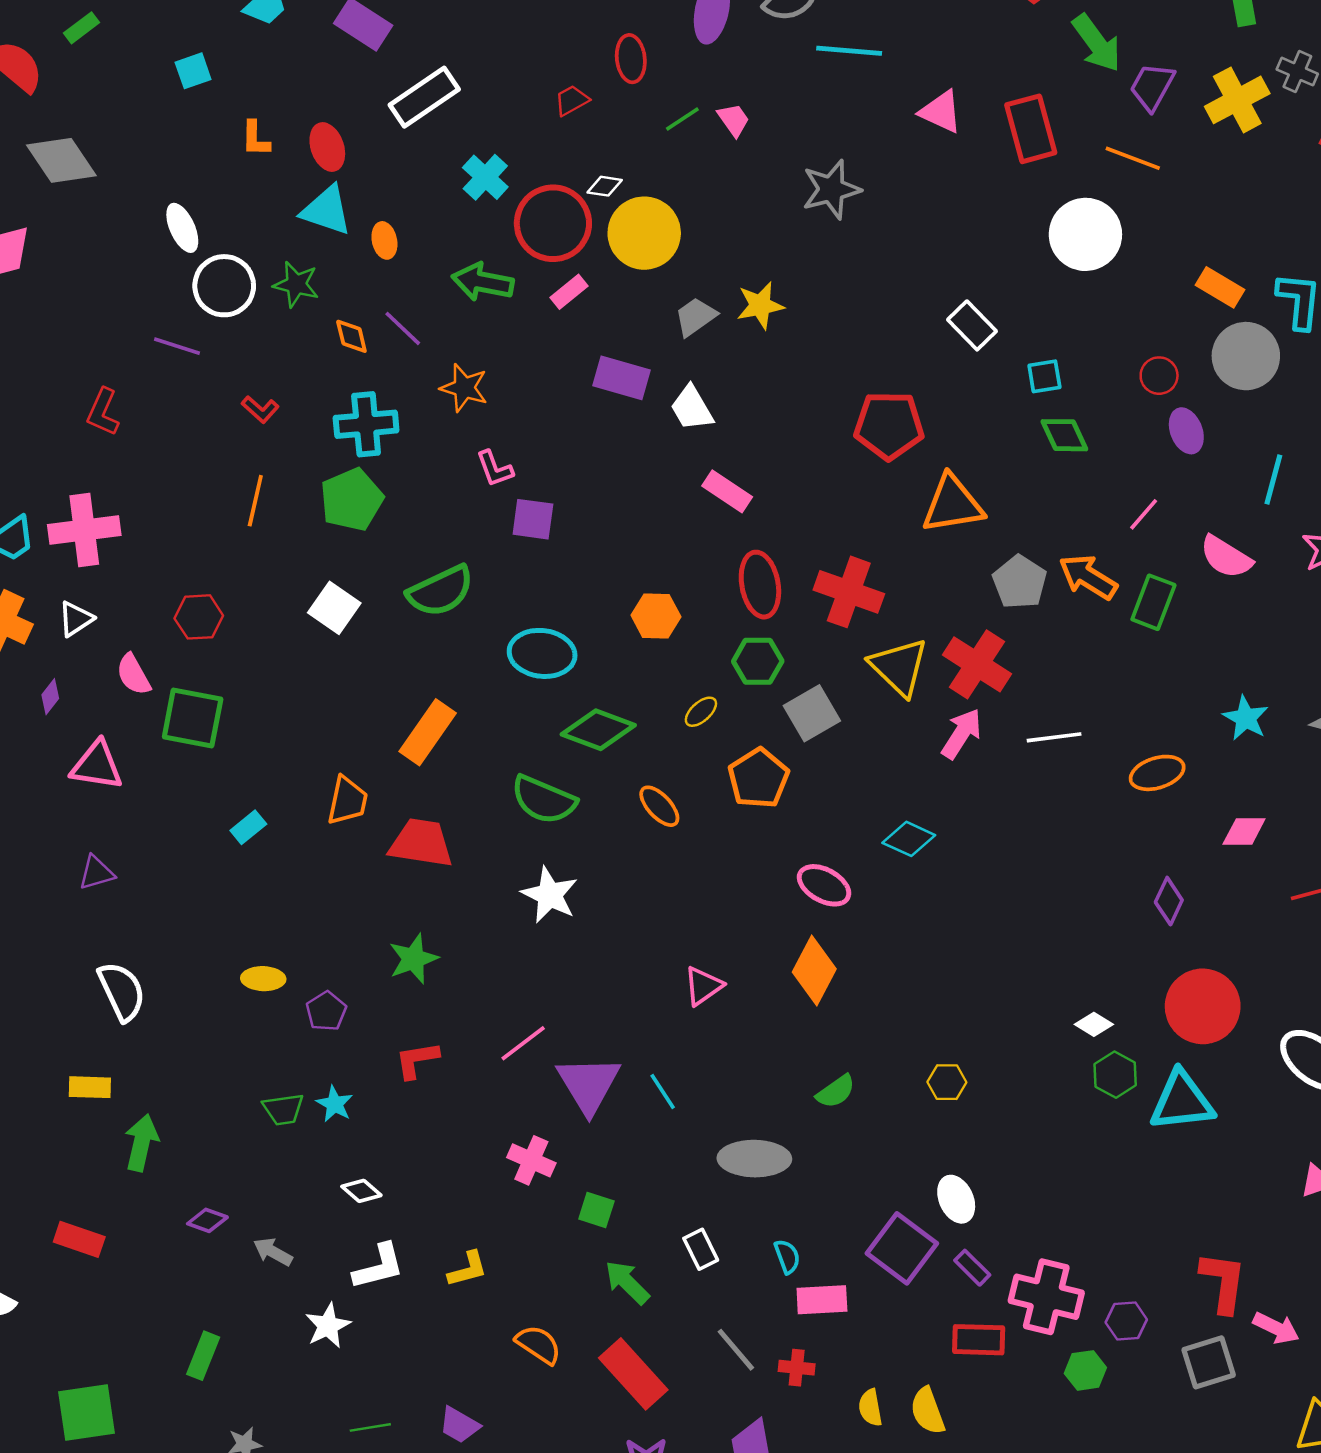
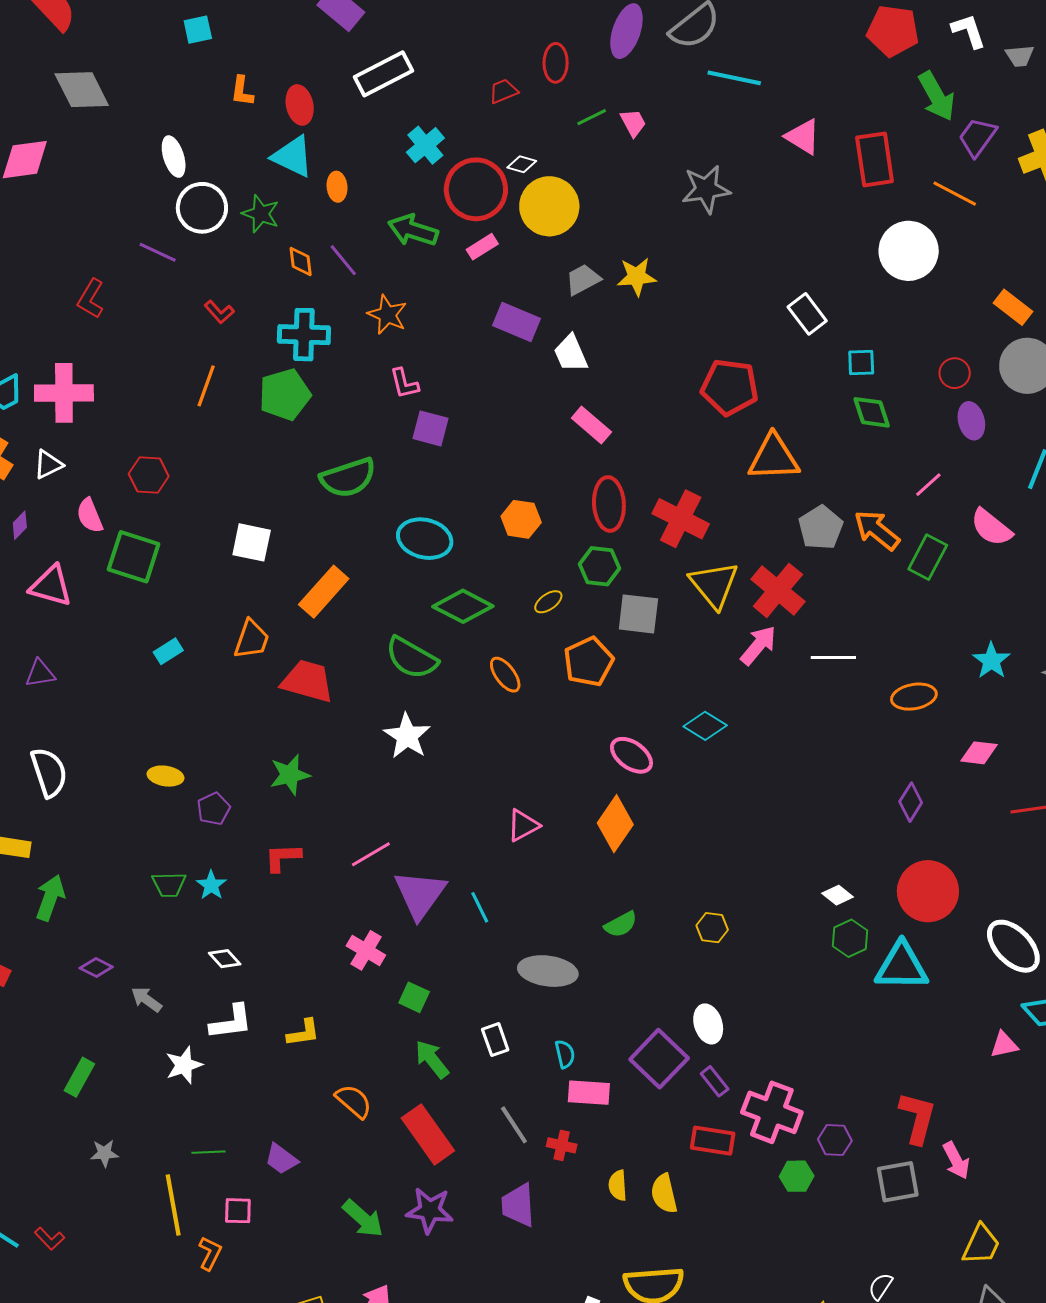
white square: (334, 608) -> (252, 542), moved, turned -30
gray square: (812, 713) -> (638, 614), turned 30
pink arrow: (1276, 1328) -> (956, 1160), turned 30

